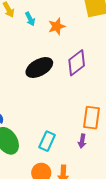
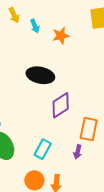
purple diamond: (77, 63) -> (61, 105), moved
black ellipse: (39, 68) -> (40, 75), turned 36

